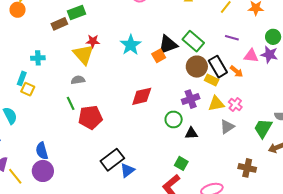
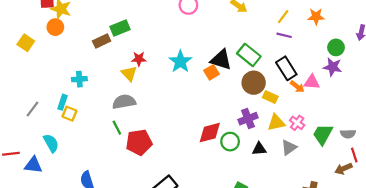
purple line: (232, 38) -> (284, 35), moved
black triangle: (168, 45) -> (221, 60), turned 40
yellow triangle: (83, 54) -> (129, 74), size x0.7
pink triangle: (251, 56) -> (312, 82), moved
black rectangle: (218, 67) -> (286, 68), moved
gray semicircle: (78, 80) -> (124, 102), size x1.5
red diamond: (142, 96) -> (210, 133), moved
green trapezoid: (263, 128) -> (323, 134), moved
black triangle: (191, 133) -> (259, 149), moved

